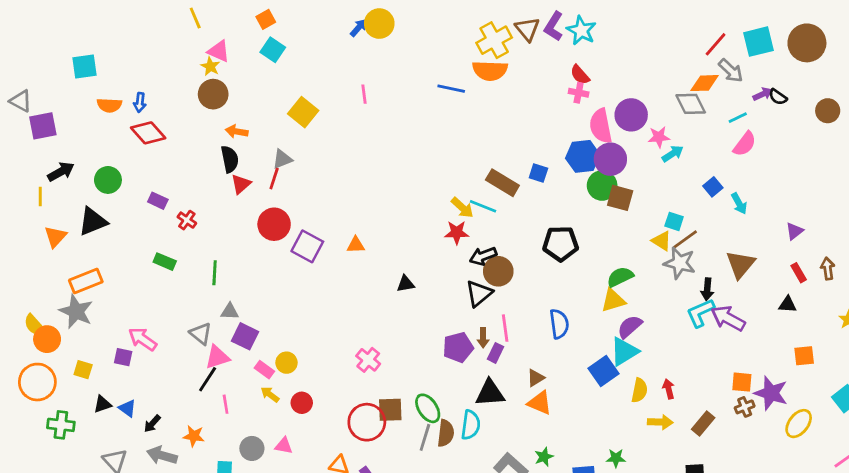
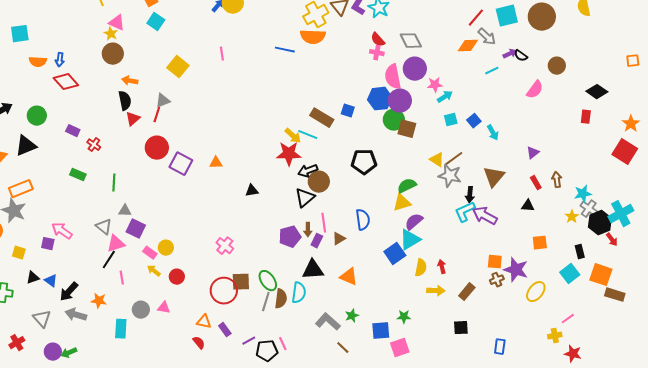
gray diamond: (691, 104) -> (411, 41), moved
pink semicircle: (745, 144) -> (535, 90), moved
cyan square: (674, 221) -> (451, 120), moved, turned -32
red star: (457, 233) -> (289, 154), size x1.4
brown triangle: (536, 378) -> (339, 239), moved
black arrow: (152, 424) -> (69, 292), size x1.5

